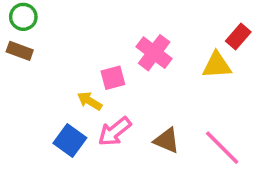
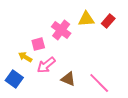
yellow triangle: (217, 65) -> (86, 19), moved
pink arrow: (115, 131) -> (46, 65), moved

